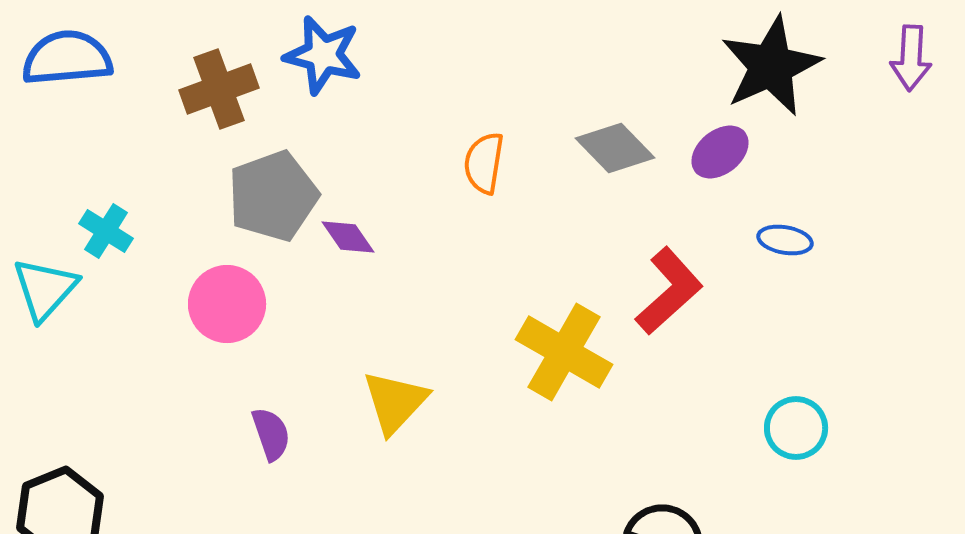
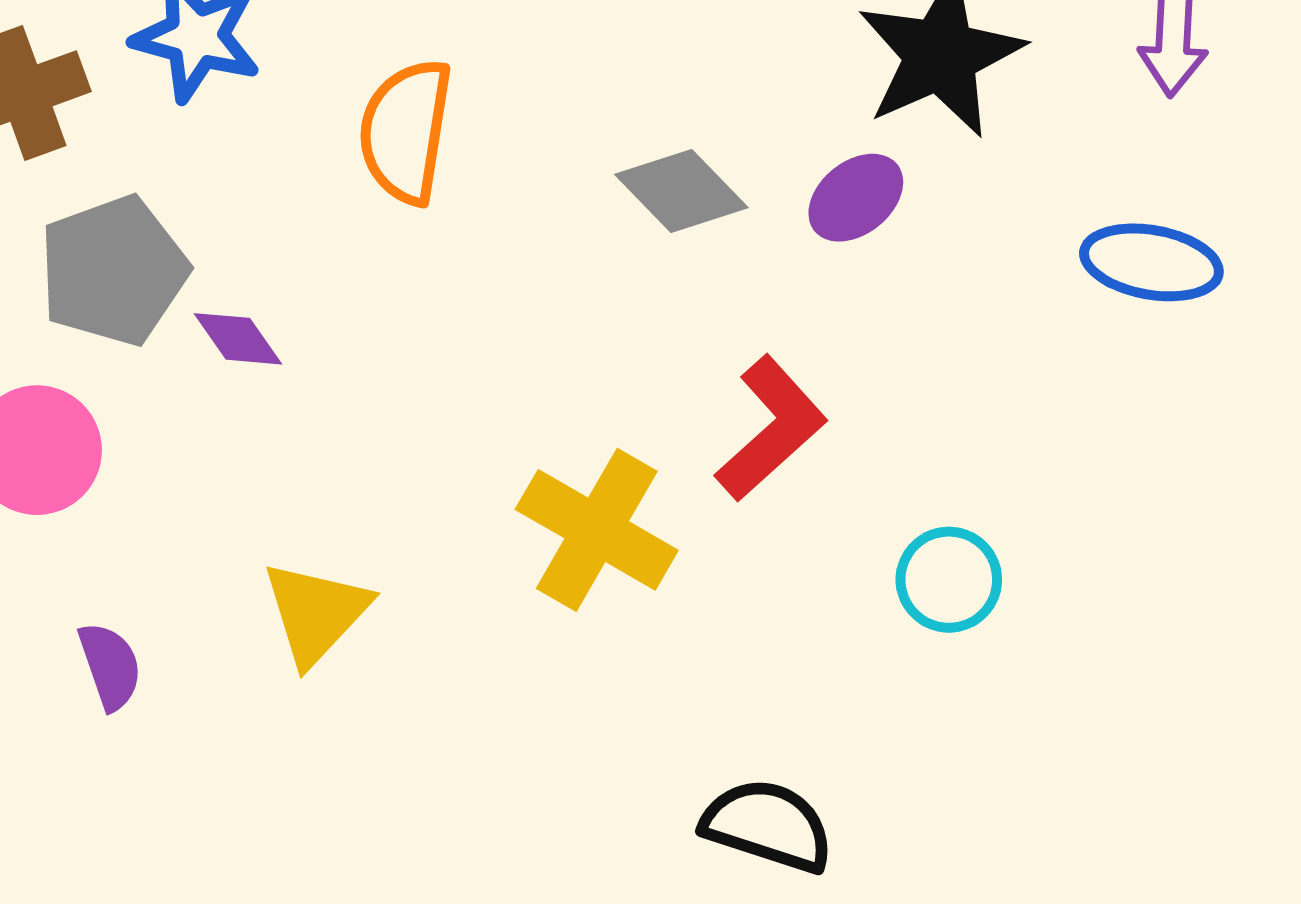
orange semicircle: (484, 163) -> (406, 131), moved, size x1.4
blue ellipse: (785, 240) -> (1151, 262), moved, size x1.5
cyan circle: (796, 428) -> (949, 580), moved

